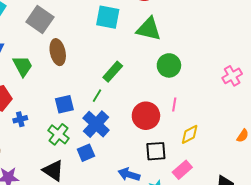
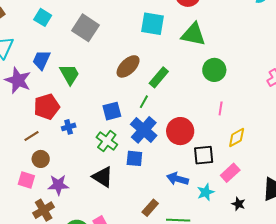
brown ellipse: (58, 52) -> (128, 66), moved, turned 60
red circle: (146, 116) -> (180, 131), moved
blue square: (86, 153) -> (134, 158), turned 30

